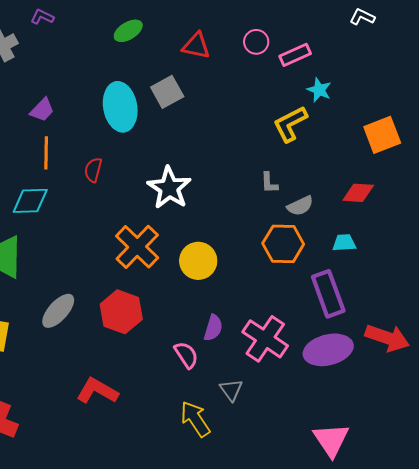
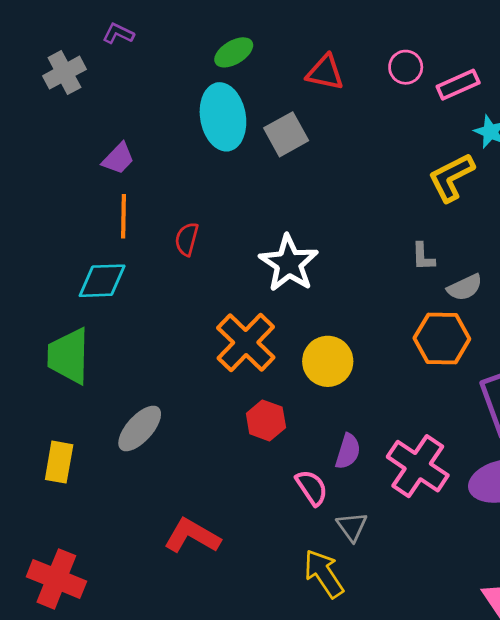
cyan ellipse: (120, 107) -> (223, 117), moved
red hexagon: (121, 312) -> (266, 420), moved, size x0.7
gray triangle: (231, 390) -> (352, 527), moved

